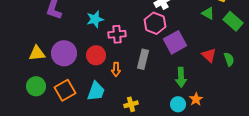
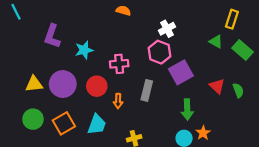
cyan star: (95, 19) -> (84, 50), moved

